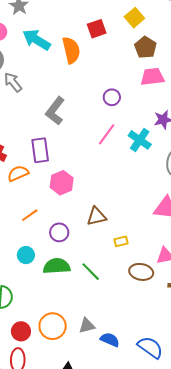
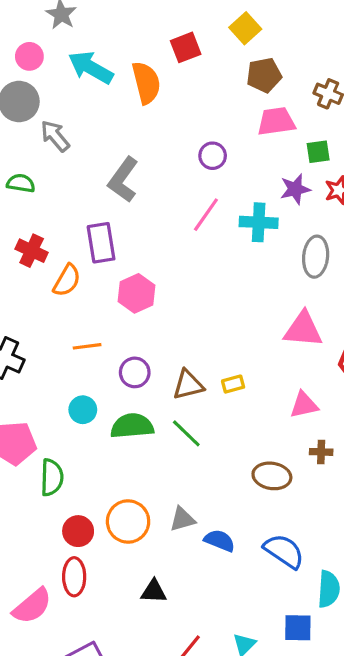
brown pentagon: (146, 47) -> (264, 75), turned 30
cyan cross: (140, 140) -> (259, 222), turned -30
orange semicircle: (18, 173) -> (67, 280), turned 145
orange line: (30, 215) -> (87, 346), turned 30
brown triangle: (96, 216) -> (188, 385), moved
brown ellipse: (141, 272) -> (272, 476), moved

